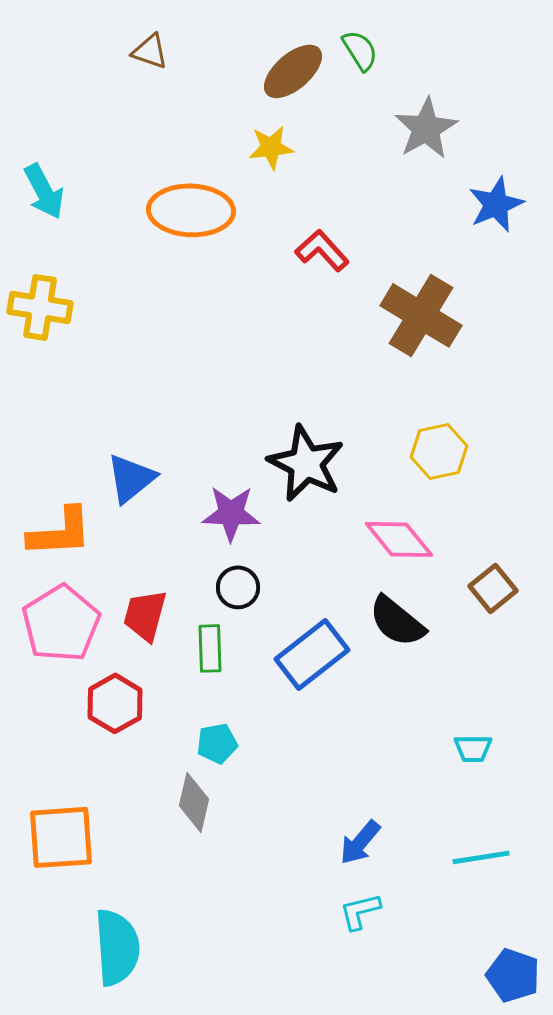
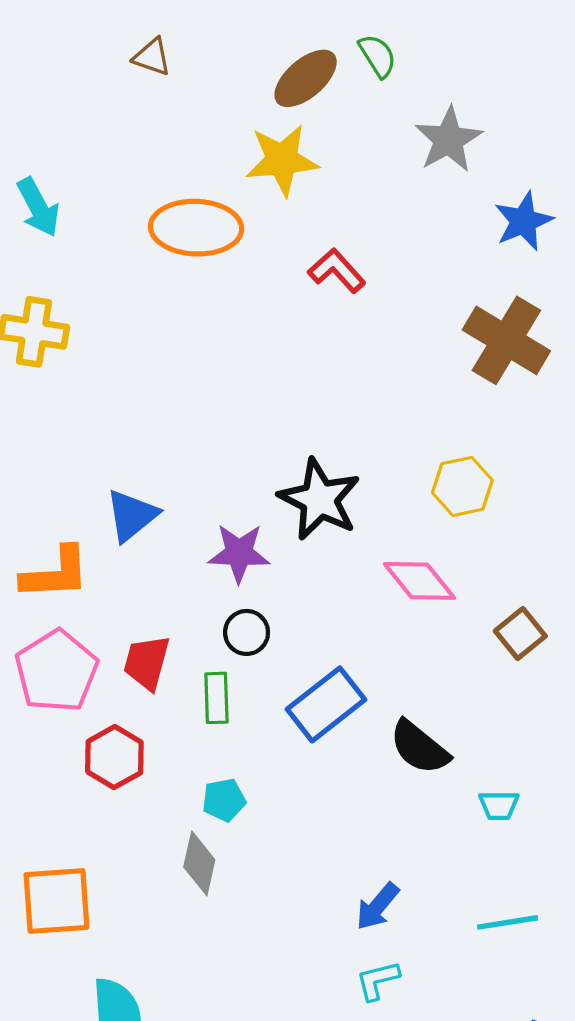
yellow star: (271, 147) -> (282, 160), size x1.5
brown cross: (421, 315) -> (506, 340), moved
black semicircle: (397, 621) -> (419, 747), moved

